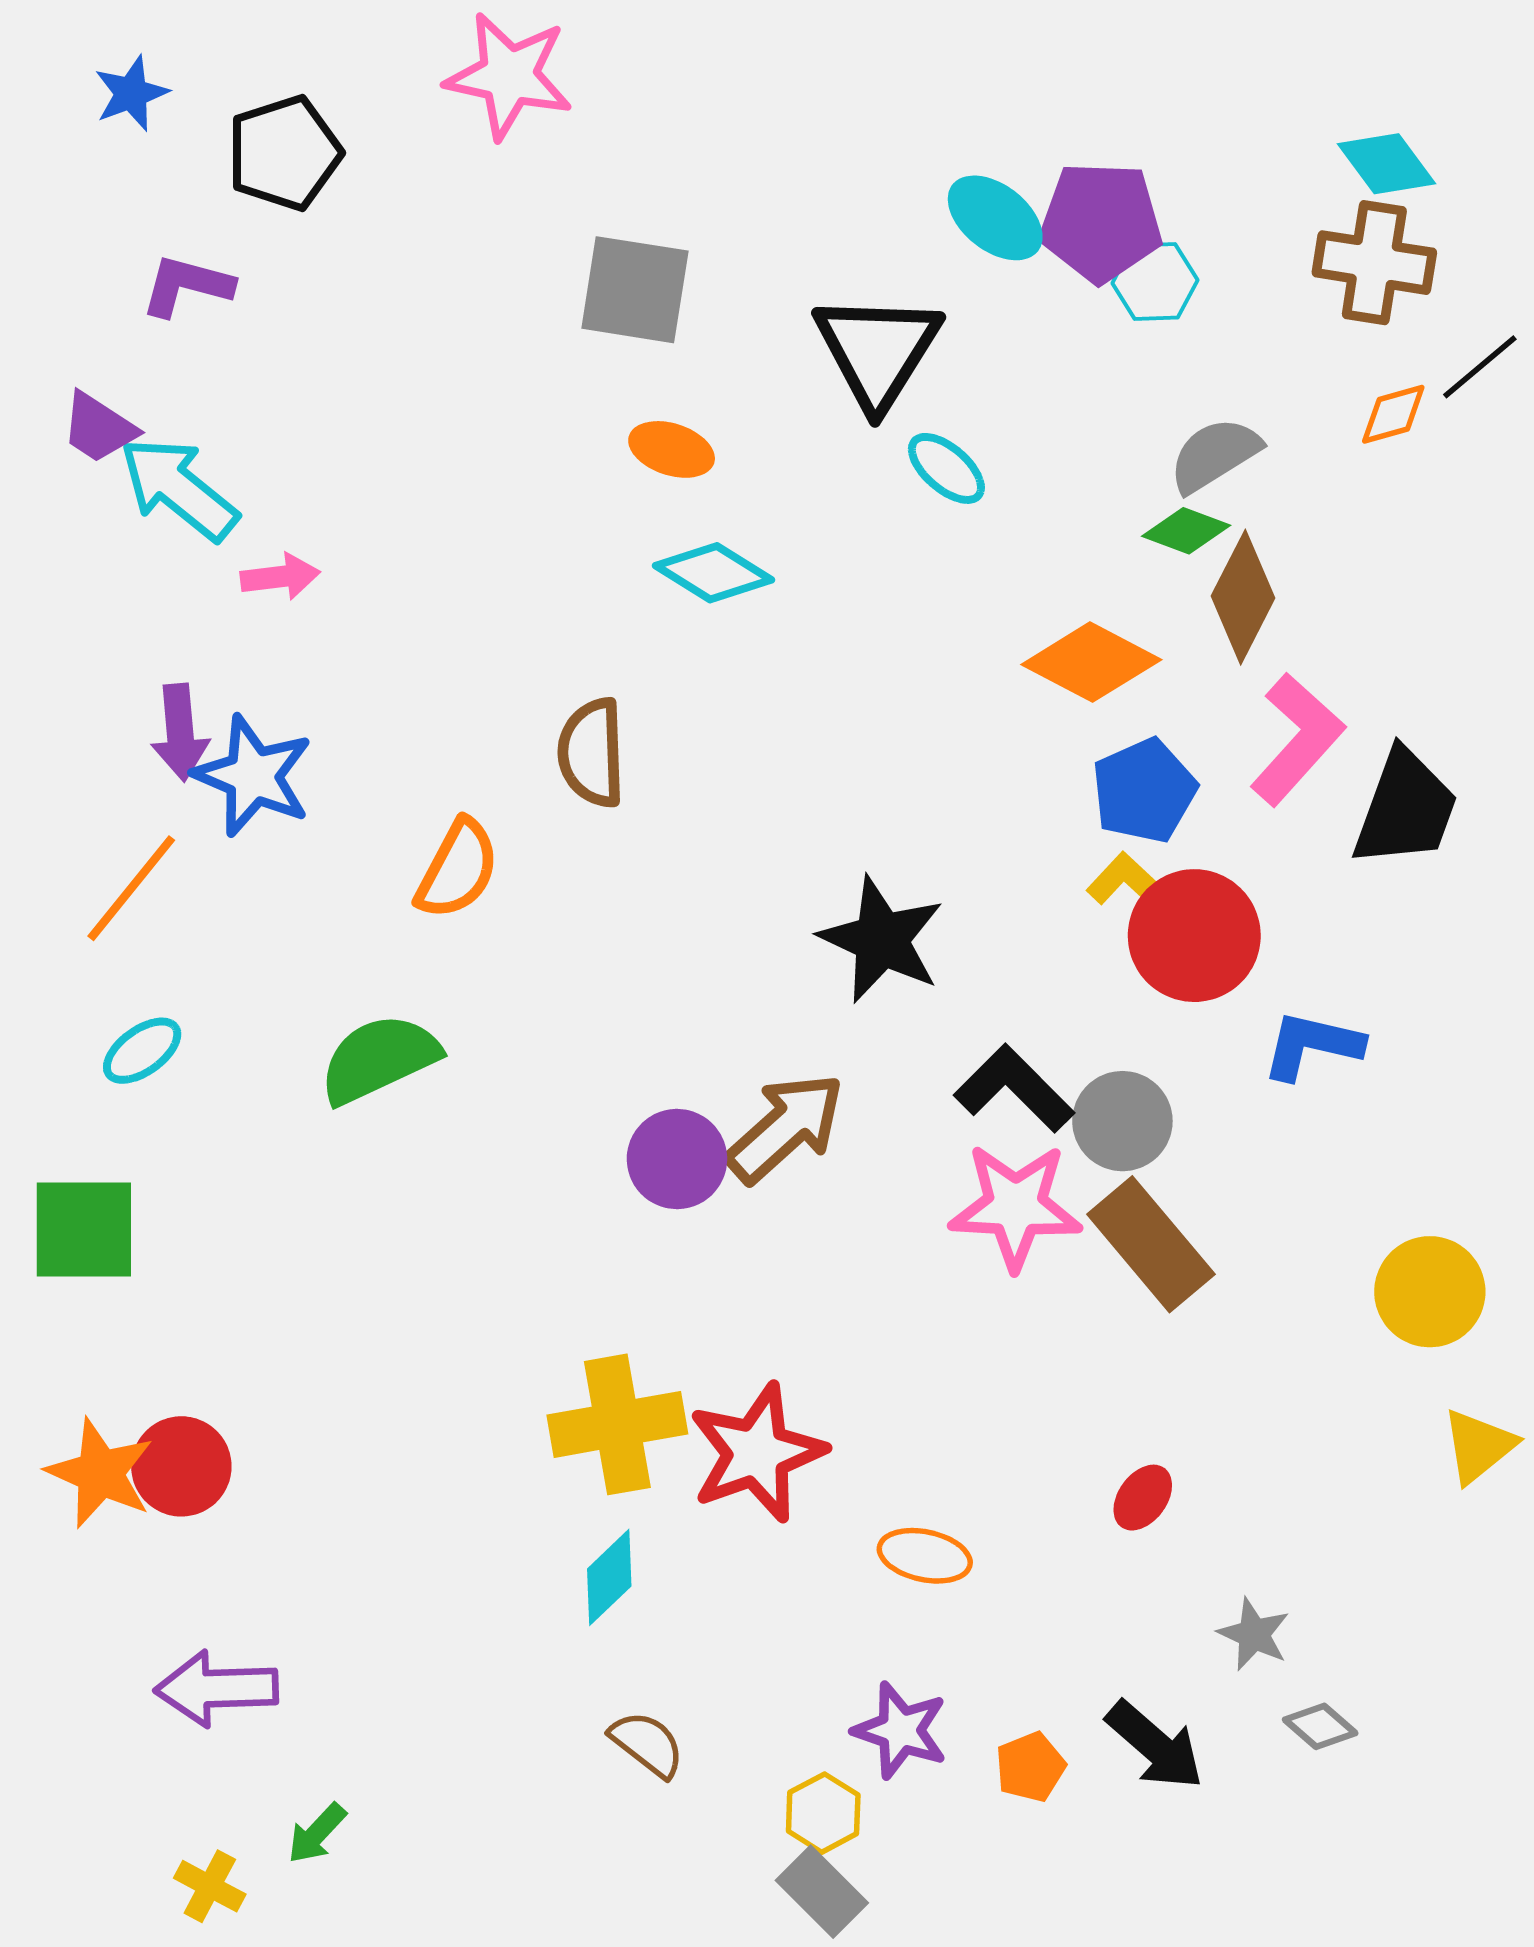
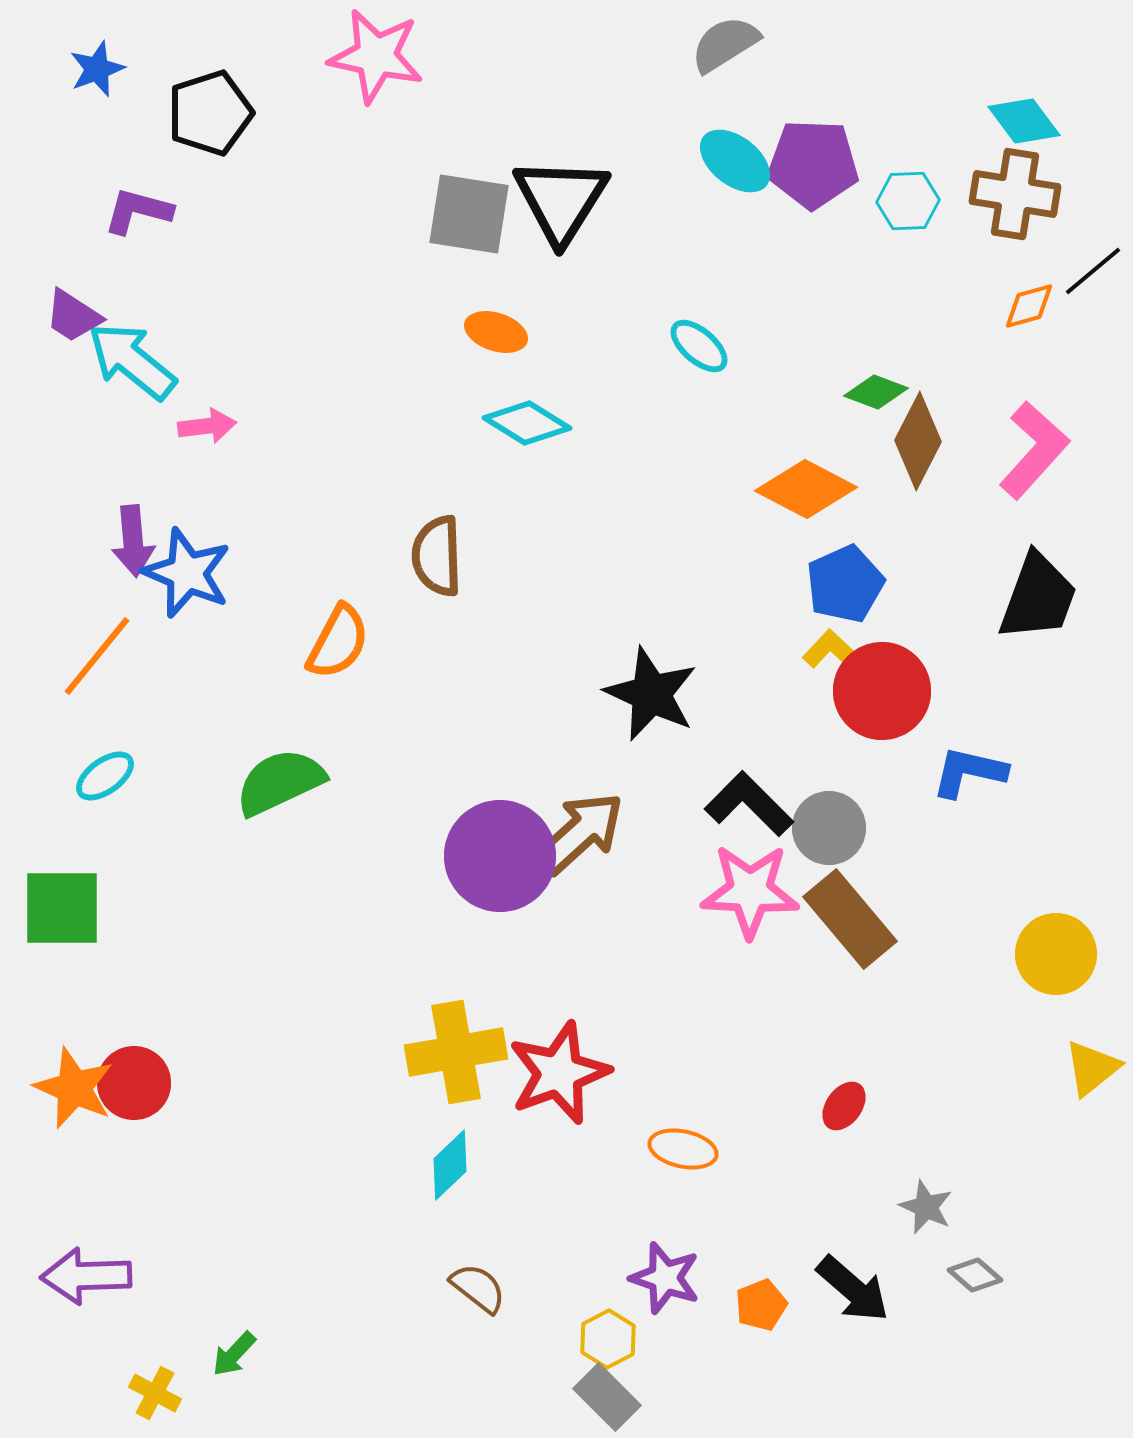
cyan hexagon: (1155, 282) -> (908, 201), moved
black triangle: (877, 351) -> (561, 200), moved
gray semicircle: (1215, 455) -> (725, 44), moved
pink L-shape: (1297, 739) -> (1034, 450), moved
purple circle: (677, 1159) -> (500, 856), size x1.5
purple arrow: (217, 1688) -> (86, 1276), moved

